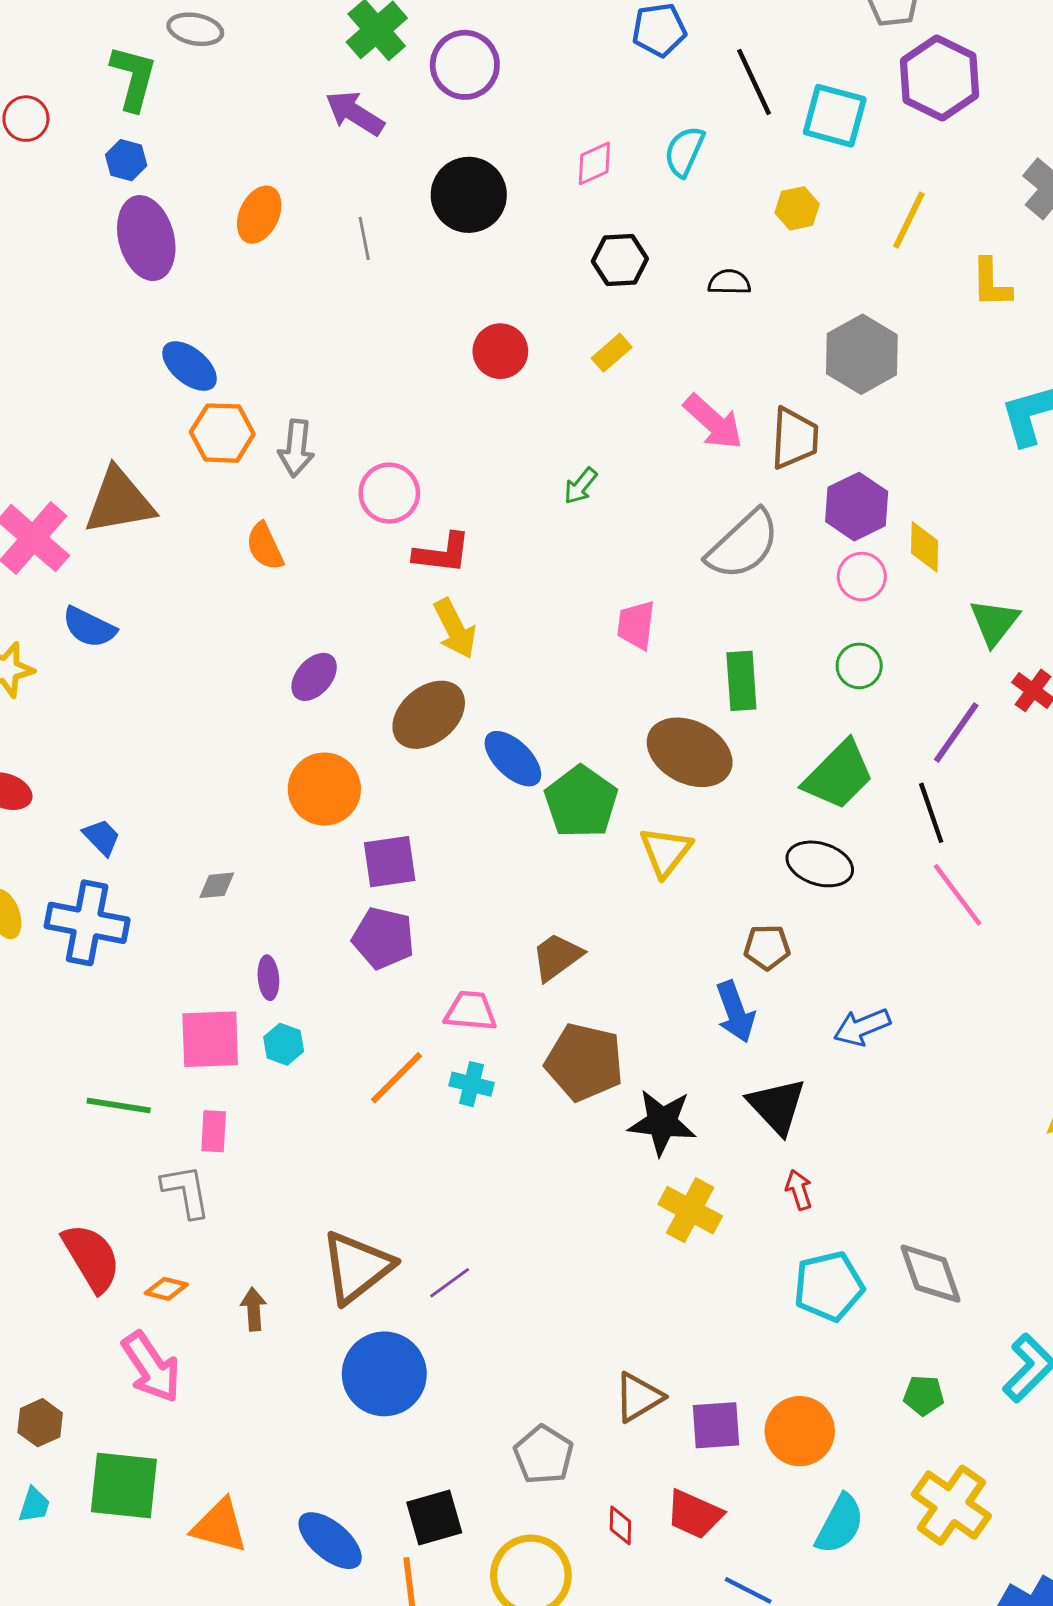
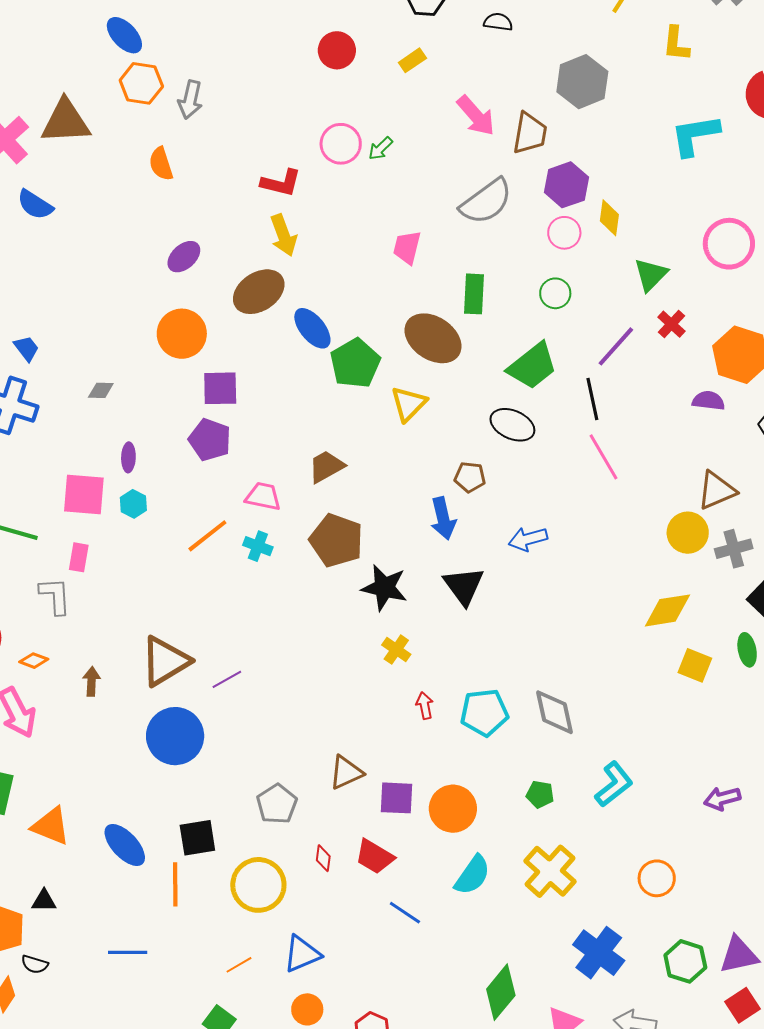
pink circle: (389, 493) -> (341, 144), moved
red arrow: (799, 1190) -> (425, 706), moved
yellow cross: (690, 1210) -> (396, 650), size x0.7

